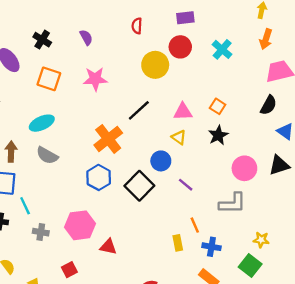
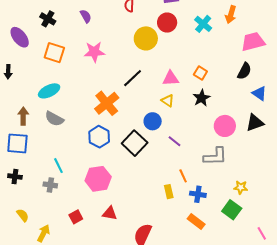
orange arrow: (266, 39) -> (231, 15), moved
cyan line: (25, 206) -> (58, 166), moved
pink hexagon: (80, 225) -> (98, 179), moved
red triangle: (108, 247) -> (110, 213), moved

